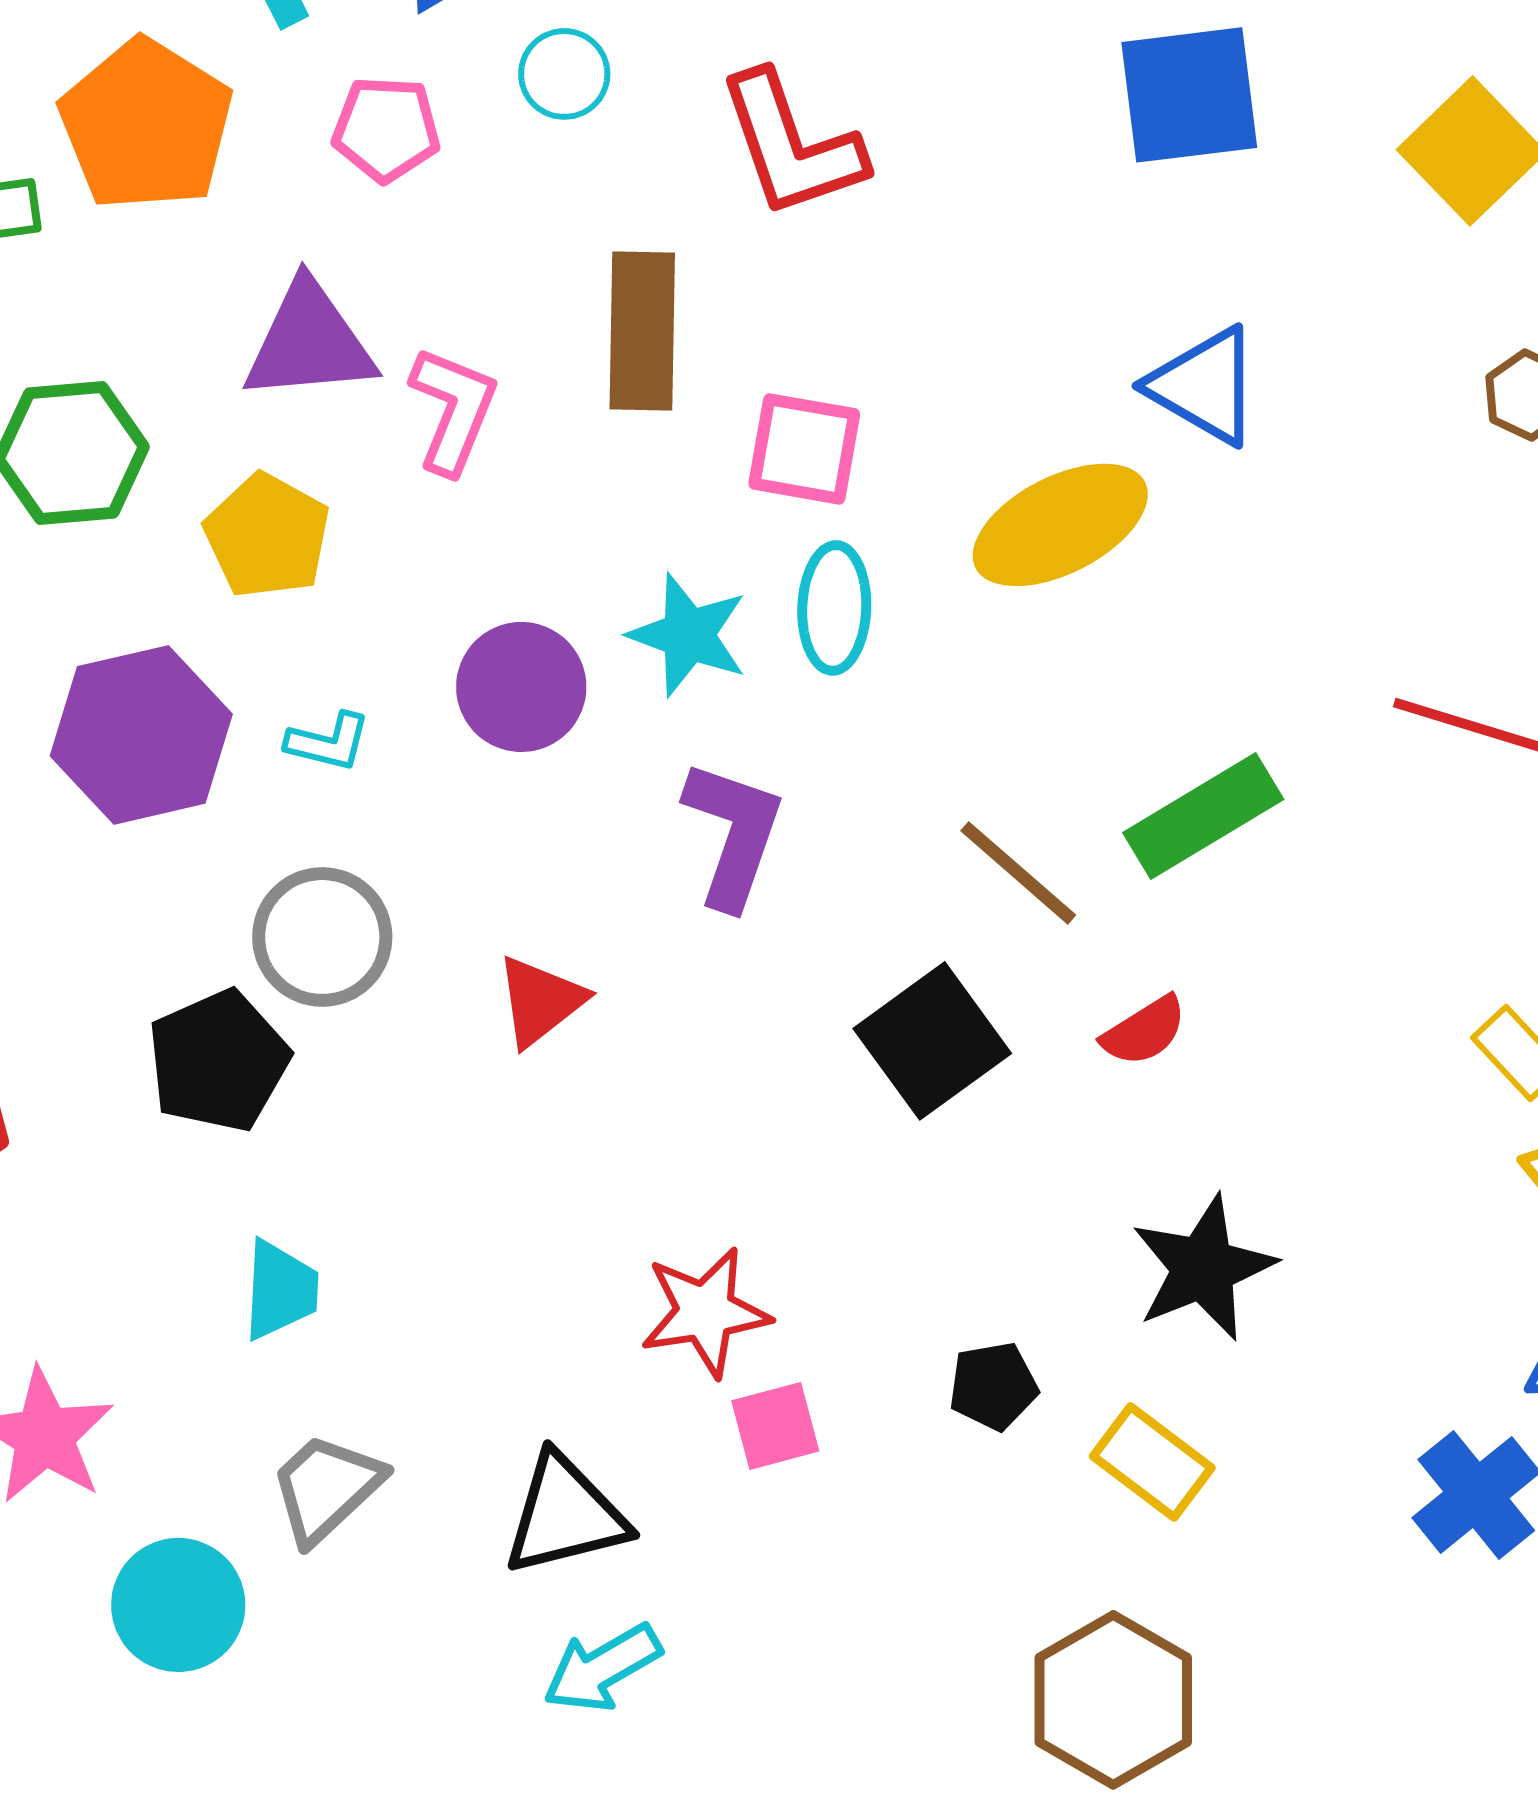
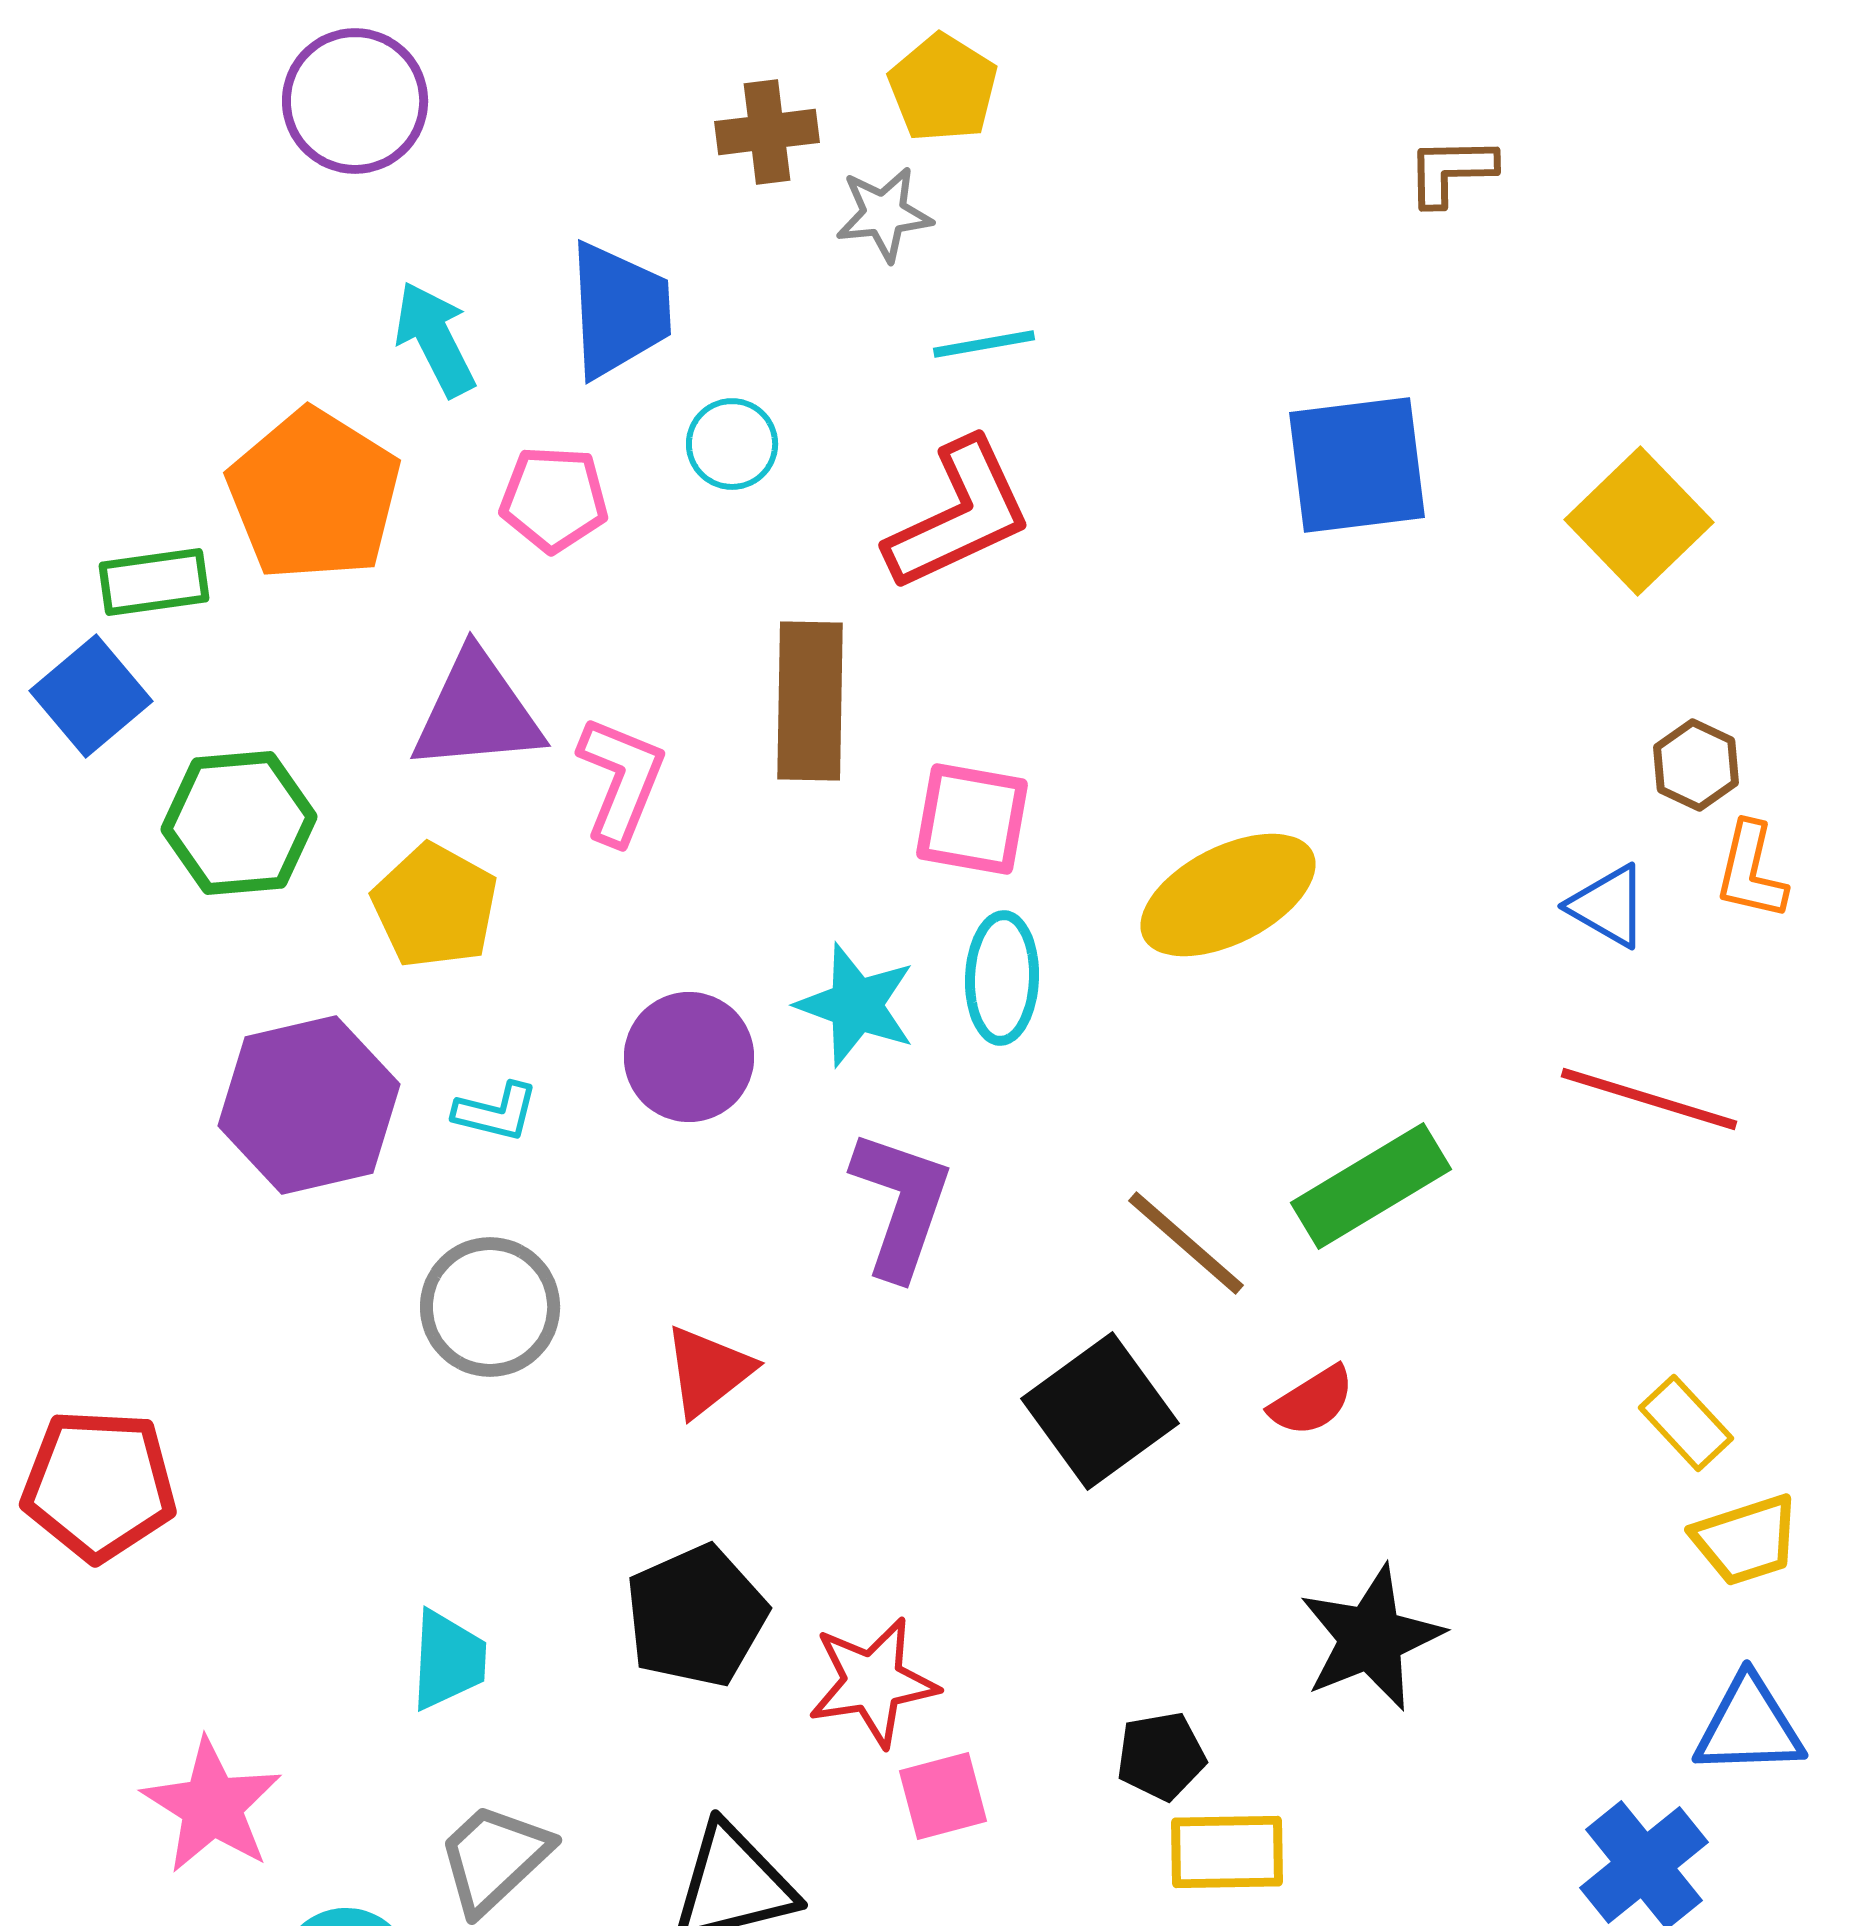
red L-shape: (791, 145) -> (959, 515), turned -96
blue triangle: (1204, 386) -> (1608, 906), moved, size x0.7
black pentagon: (218, 1061) -> (696, 1616), moved
yellow rectangle: (1152, 1462) -> (1227, 1852), moved, turned -38

